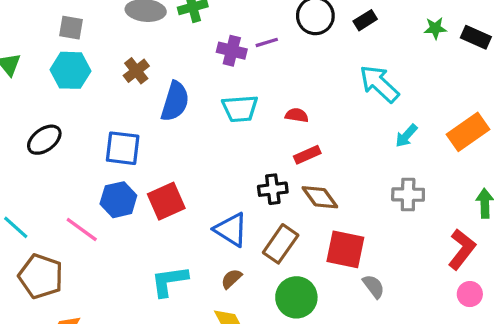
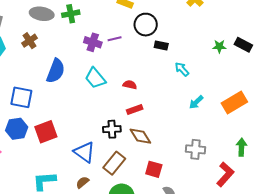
black rectangle: (365, 20) -> (161, 46), moved, turned 40
green star: (435, 28) -> (219, 46), moved
brown cross: (136, 71) -> (29, 41), moved
cyan arrow: (379, 84) -> (182, 69), size x0.6
cyan trapezoid: (240, 109) -> (95, 78), turned 50
gray cross: (408, 195) -> (195, 149), moved
red square: (345, 249) -> (154, 169), size x0.7

